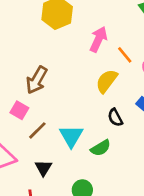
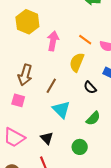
pink arrow: (98, 39) -> (53, 41), moved
brown line: (37, 130) -> (51, 86), moved
green semicircle: (101, 148) -> (93, 118), moved

